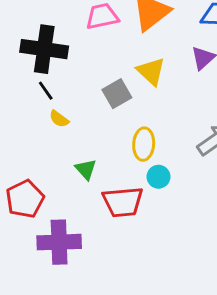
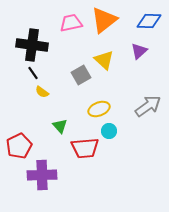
yellow ellipse: (144, 144) -> (99, 109), turned 65

